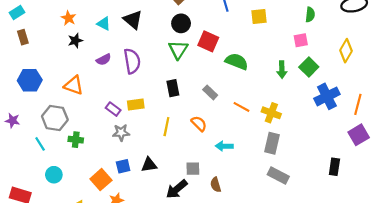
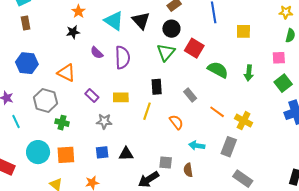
orange star: (69, 18) -> (78, 11), moved
black triangle: (133, 20) -> (141, 21), moved
cyan triangle: (104, 24) -> (114, 21), moved, size x1.5
purple semicircle: (104, 60) -> (97, 53), turned 64
green arrow: (282, 70) -> (249, 73), moved
purple rectangle: (113, 109) -> (92, 95), moved
yellow line: (166, 127) -> (147, 111), moved
gray rectangle: (272, 143) -> (229, 147), moved
cyan line: (40, 144) -> (16, 122), moved
cyan circle: (54, 175) -> (38, 152), size x1.5
orange square: (101, 180) -> (66, 155), moved, turned 30
brown semicircle: (216, 185) -> (188, 170), moved

